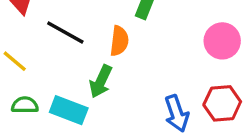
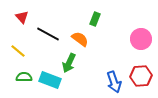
orange semicircle: (119, 41) -> (80, 39), turned -60

